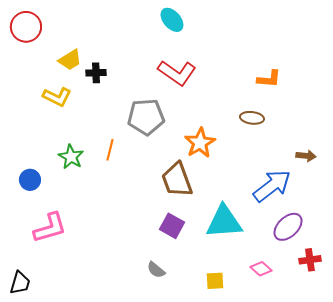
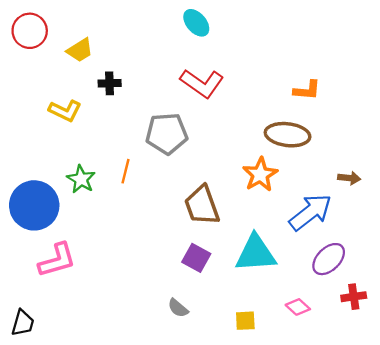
yellow trapezoid: (70, 60) -> (80, 50), moved
brown ellipse: (252, 118) -> (288, 135), size x1.6
orange star: (200, 143) -> (260, 175), moved
blue circle: (30, 180) -> (34, 205), size x2.0

